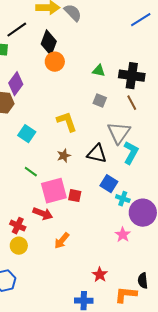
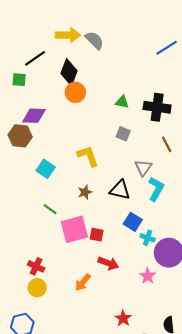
purple diamond: (16, 84) -> (34, 116), turned 55
brown line: (132, 103) -> (167, 144), moved
gray triangle: (119, 133) -> (143, 168), size x0.7
red arrow: (43, 214) -> (108, 263), moved

